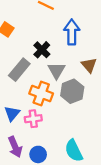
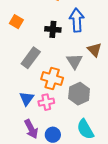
black cross: (42, 50) -> (53, 29), moved, turned -35
gray triangle: (56, 70) -> (75, 61), moved
gray hexagon: (72, 91) -> (79, 94), moved

